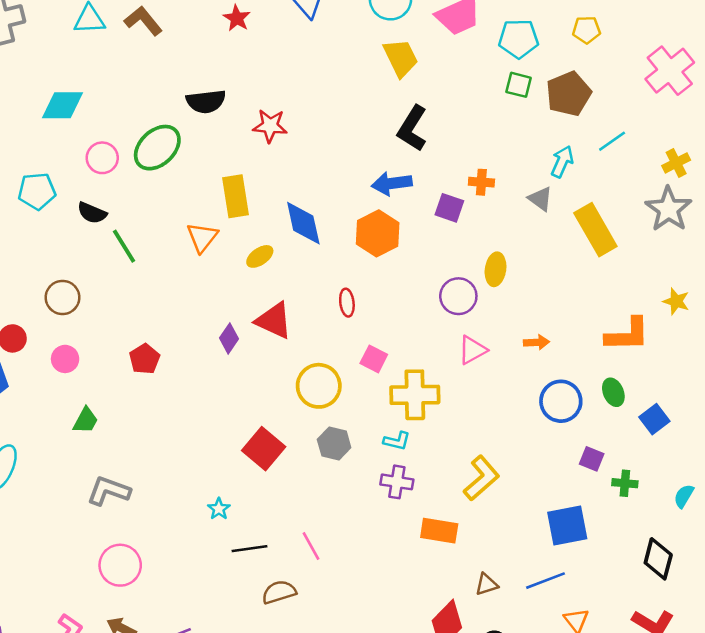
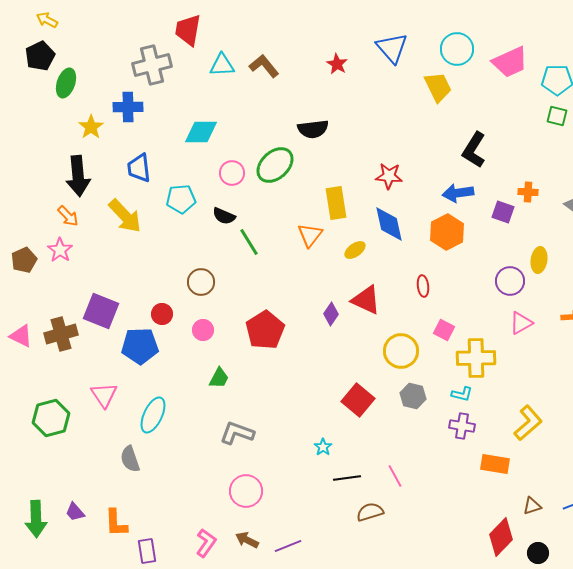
yellow trapezoid: (401, 58) -> (438, 87), moved
red star: (270, 126) -> (389, 176), moved
red pentagon: (144, 359) -> (265, 330), size x1.6

